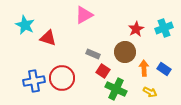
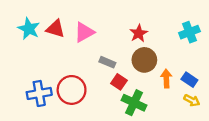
pink triangle: (84, 15) -> (84, 32), moved
red star: (136, 29) -> (139, 33), moved
red triangle: (48, 38) -> (55, 29), moved
yellow arrow: (150, 92) -> (192, 100), moved

